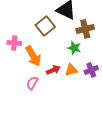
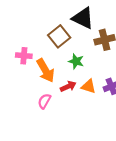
green star: (74, 48) -> (76, 61), moved
orange triangle: (71, 70) -> (89, 86), turned 32

